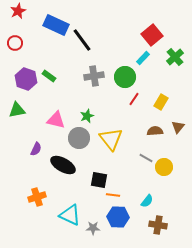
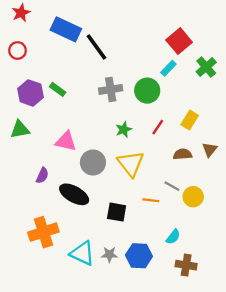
red line: (134, 99) -> (158, 127), moved
green star: (87, 116) -> (124, 129), moved
orange line: (113, 195) -> (151, 200), moved
orange cross: (37, 197) -> (43, 232), size x1.4
gray star: (93, 228) -> (109, 254), moved

